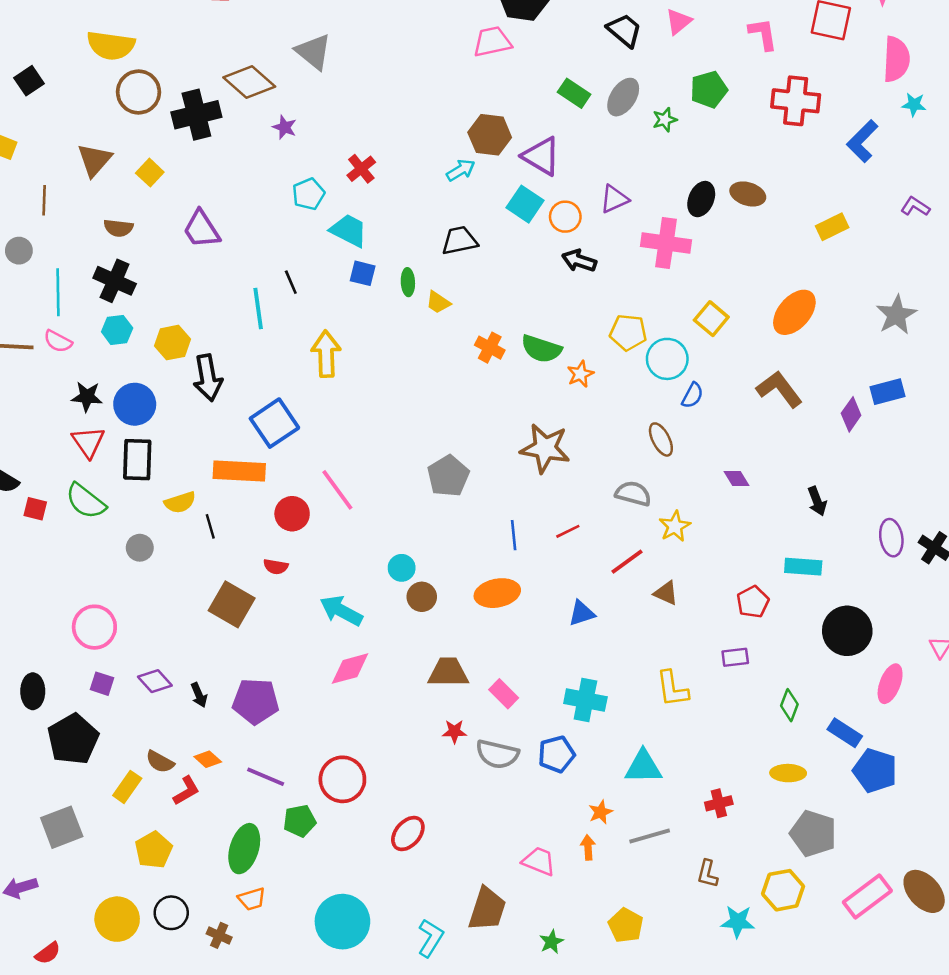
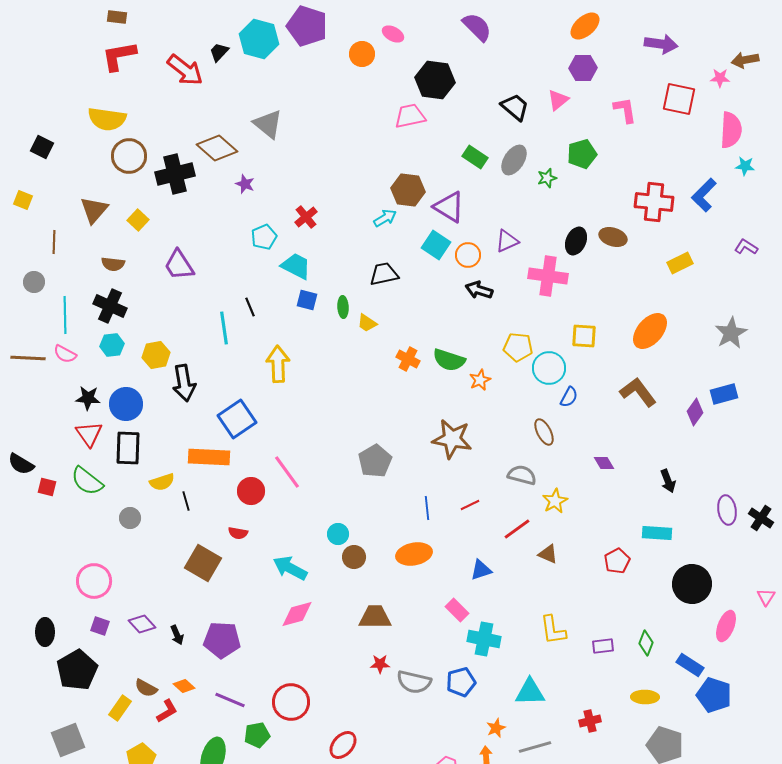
black square: (29, 81) -> (42, 147), turned -30
red cross: (796, 101) -> (654, 202), moved
yellow square: (711, 319) -> (584, 336), turned -36
purple rectangle: (735, 657) -> (603, 646), moved
pink rectangle: (504, 694) -> (457, 610), moved

